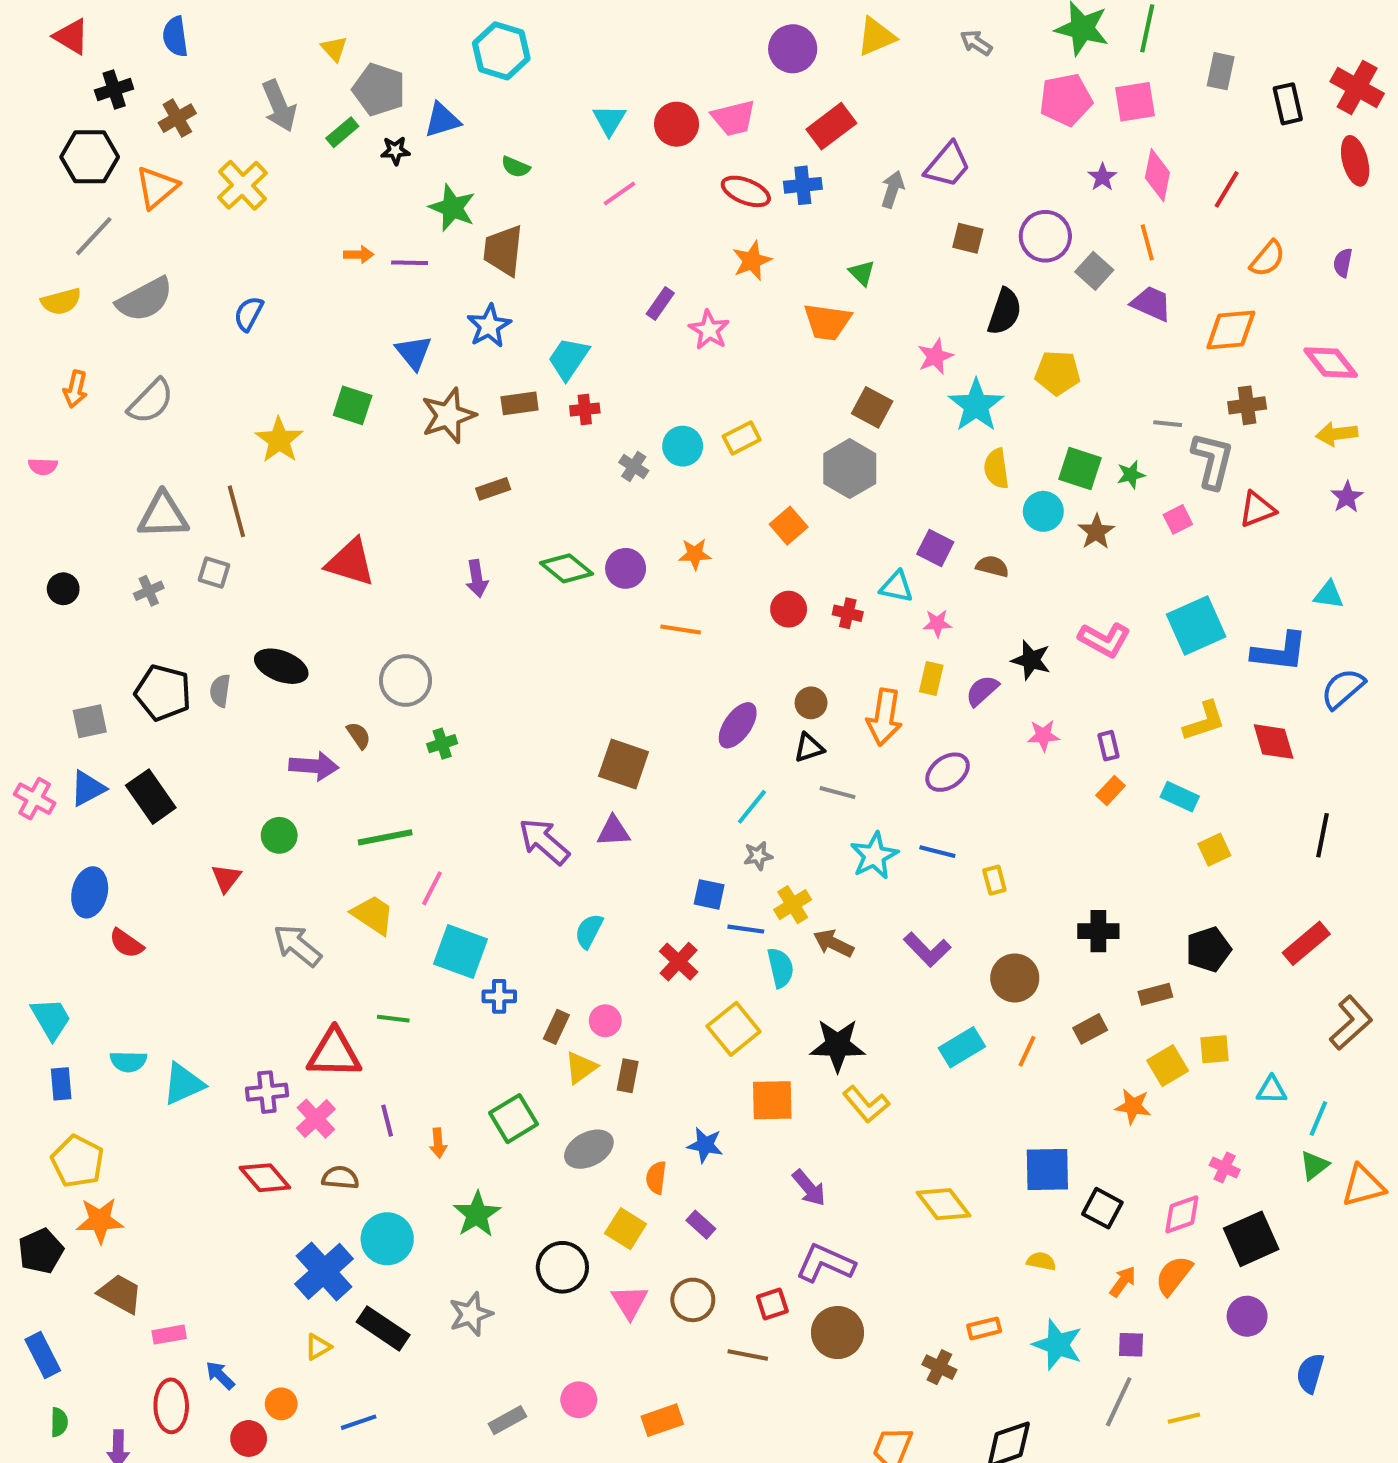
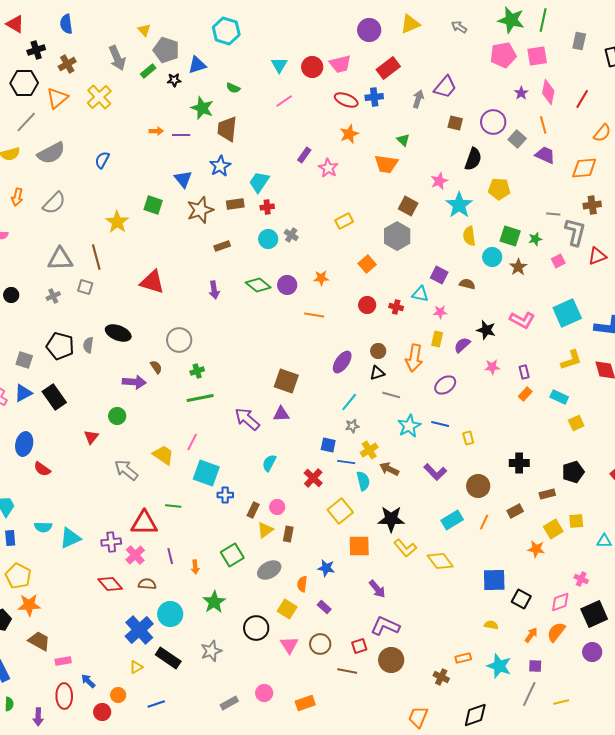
cyan circle: (683, 446) -> (268, 239), moved
gray square: (90, 721) -> (24, 360), turned 30
green line: (385, 837) -> (200, 398), moved
yellow diamond: (943, 1204) -> (440, 561), moved

